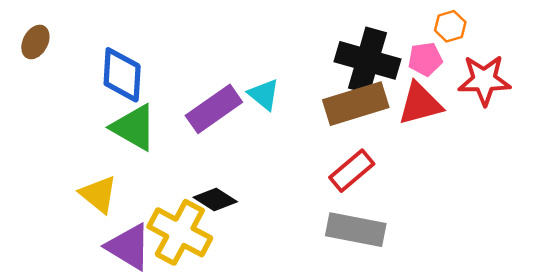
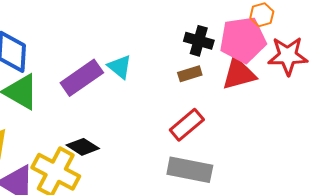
pink pentagon: (425, 59) -> (243, 40), size x1.8
black cross: (367, 60) -> (199, 41), size x0.6
brown rectangle: (356, 104) -> (190, 74), size x0.5

